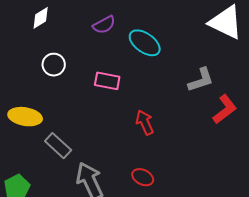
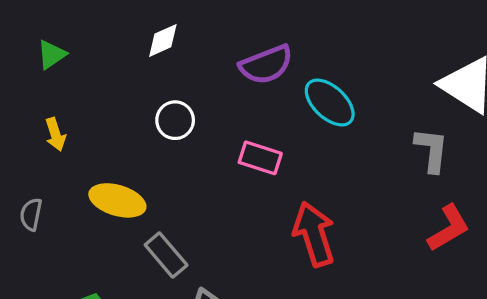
purple semicircle: (104, 25) -> (266, 65), size x1.4
gray L-shape: (201, 80) -> (431, 150), moved, turned -72
red arrow: (145, 122) -> (314, 234), size x1.5

